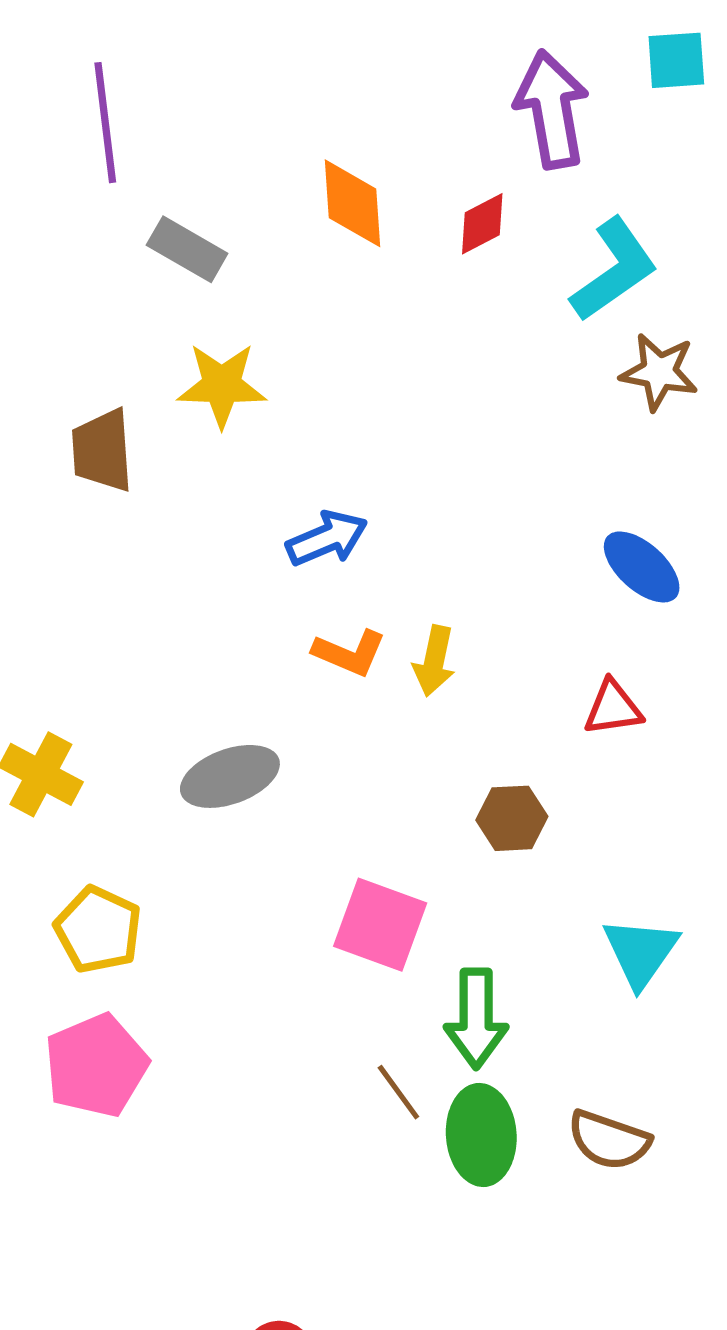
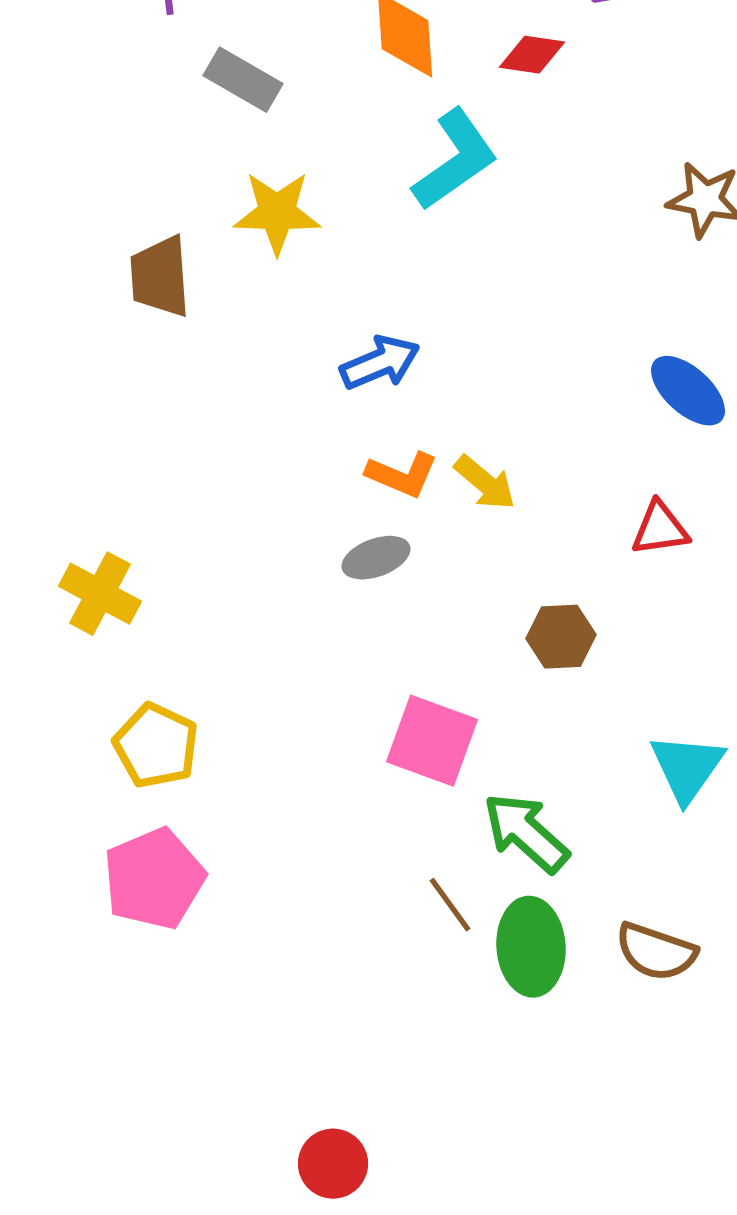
red diamond: (482, 224) -> (532, 55), turned 36
cyan L-shape: (614, 270) -> (455, 160), moved
yellow arrow: (434, 661) -> (485, 483), turned -62
gray ellipse: (230, 776) -> (376, 558), moved, size x0.7
green arrow: (476, 1019) -> (526, 833), turned 132

